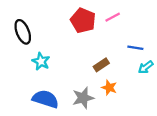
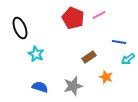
orange star: (109, 88) -> (106, 77), moved
blue semicircle: (45, 99) -> (40, 87), size x0.7

